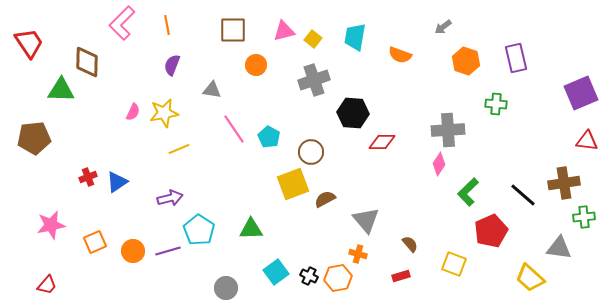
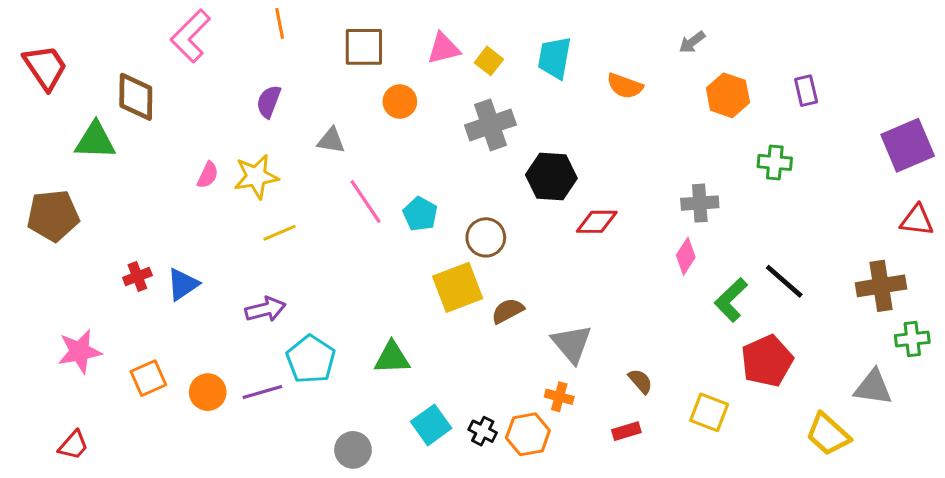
orange line: (167, 25) -> (280, 23), moved
purple rectangle: (516, 58) -> (806, 91), size x0.7
gray cross: (448, 130) -> (700, 203), size x0.7
black line: (523, 195) -> (784, 281), moved

